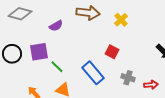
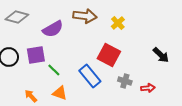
purple semicircle: (56, 26) -> (53, 29), size x1.5
red square: (112, 52) -> (109, 55), size x1.6

